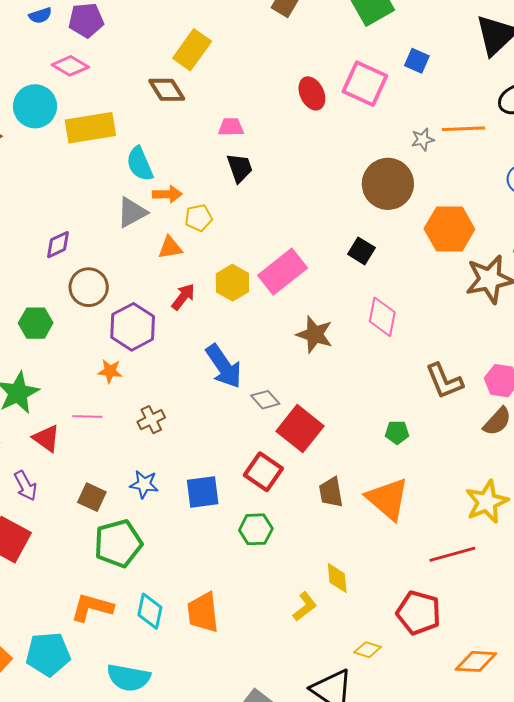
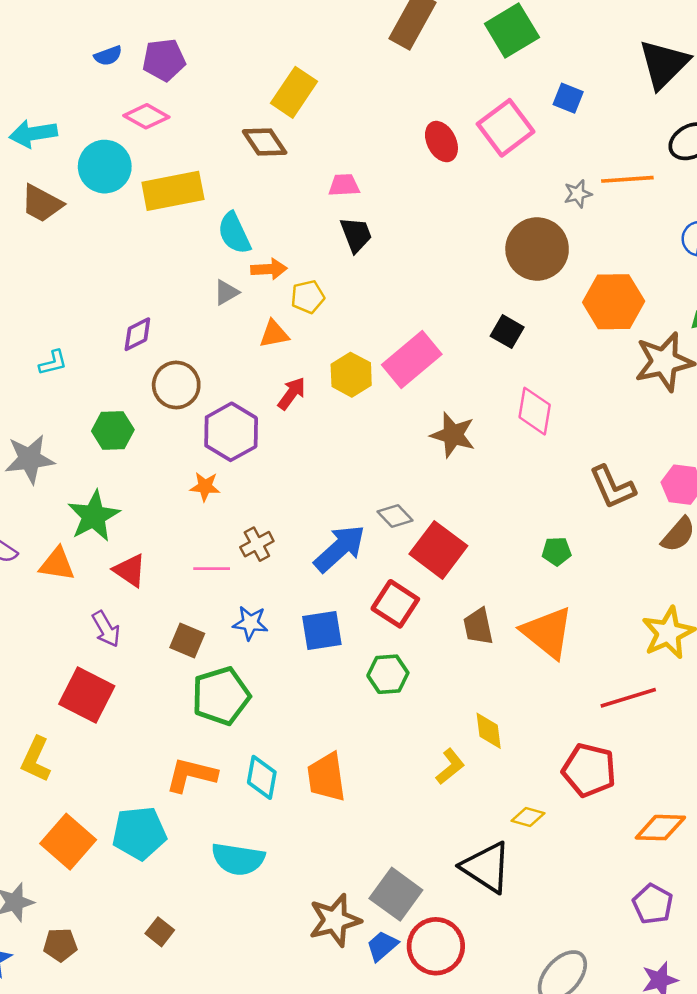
pink square: (365, 84) -> (506, 128), turned 30
gray triangle: (132, 212) -> (226, 292), size x0.7
blue arrow: (224, 366) -> (340, 548), moved, turned -96
pink line: (87, 416) -> (212, 569), moved

